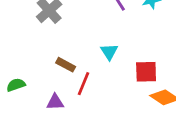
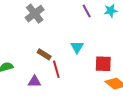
red line: (83, 84) -> (56, 69), turned -42

